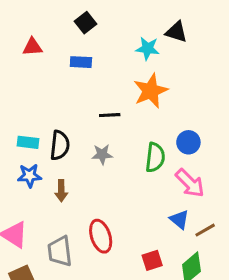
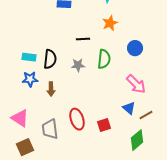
orange star: (151, 91) -> (110, 23), size x0.7
blue circle: (188, 142) -> (135, 48), moved
green semicircle: (155, 157) -> (104, 59), moved
red square: (152, 260) -> (104, 125), moved

